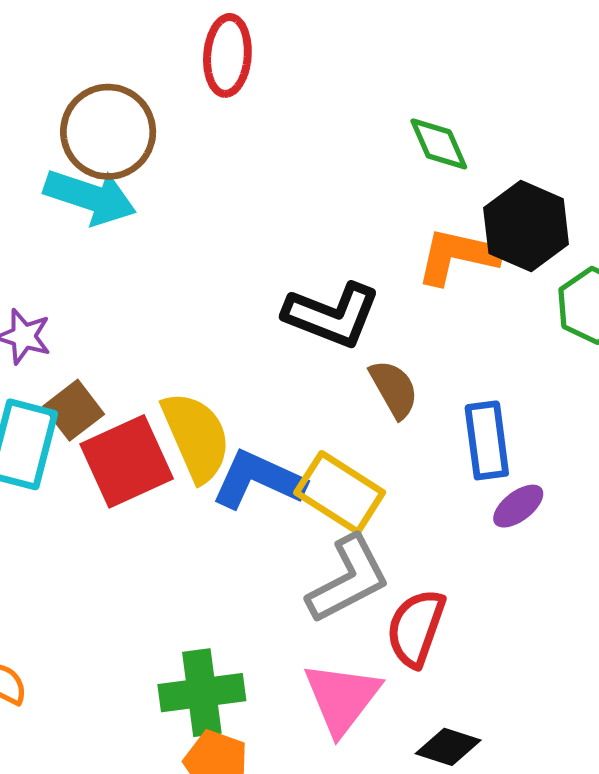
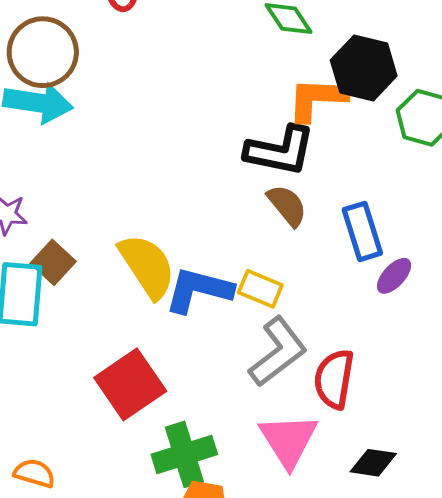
black L-shape: (332, 315) -> (280, 151), moved
red square: (127, 461) -> (130, 384), moved
yellow rectangle: (340, 493) -> (260, 289), size x0.7

